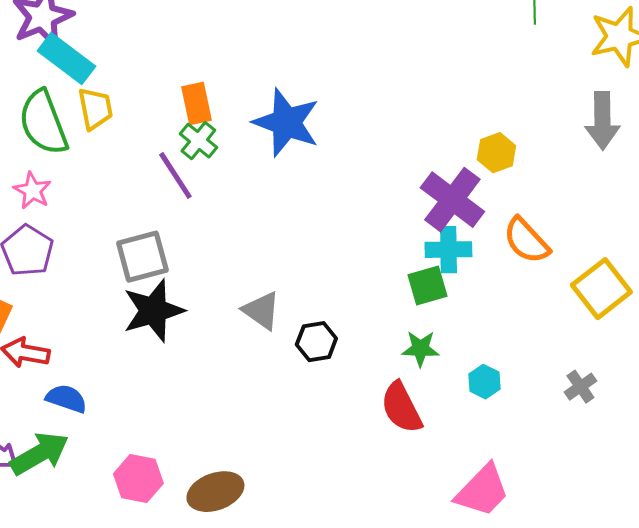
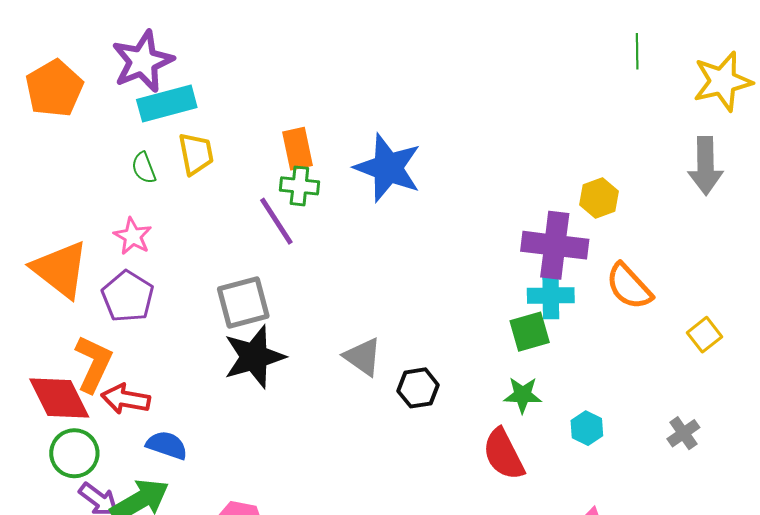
cyan rectangle: (66, 59) -> (167, 104), turned -52
green semicircle: (43, 123) -> (144, 168), size x0.5
green cross: (198, 141) -> (299, 186), turned -33
purple cross: (452, 200) -> (555, 245), turned -30
yellow square: (601, 289) -> (705, 335), size x0.6

